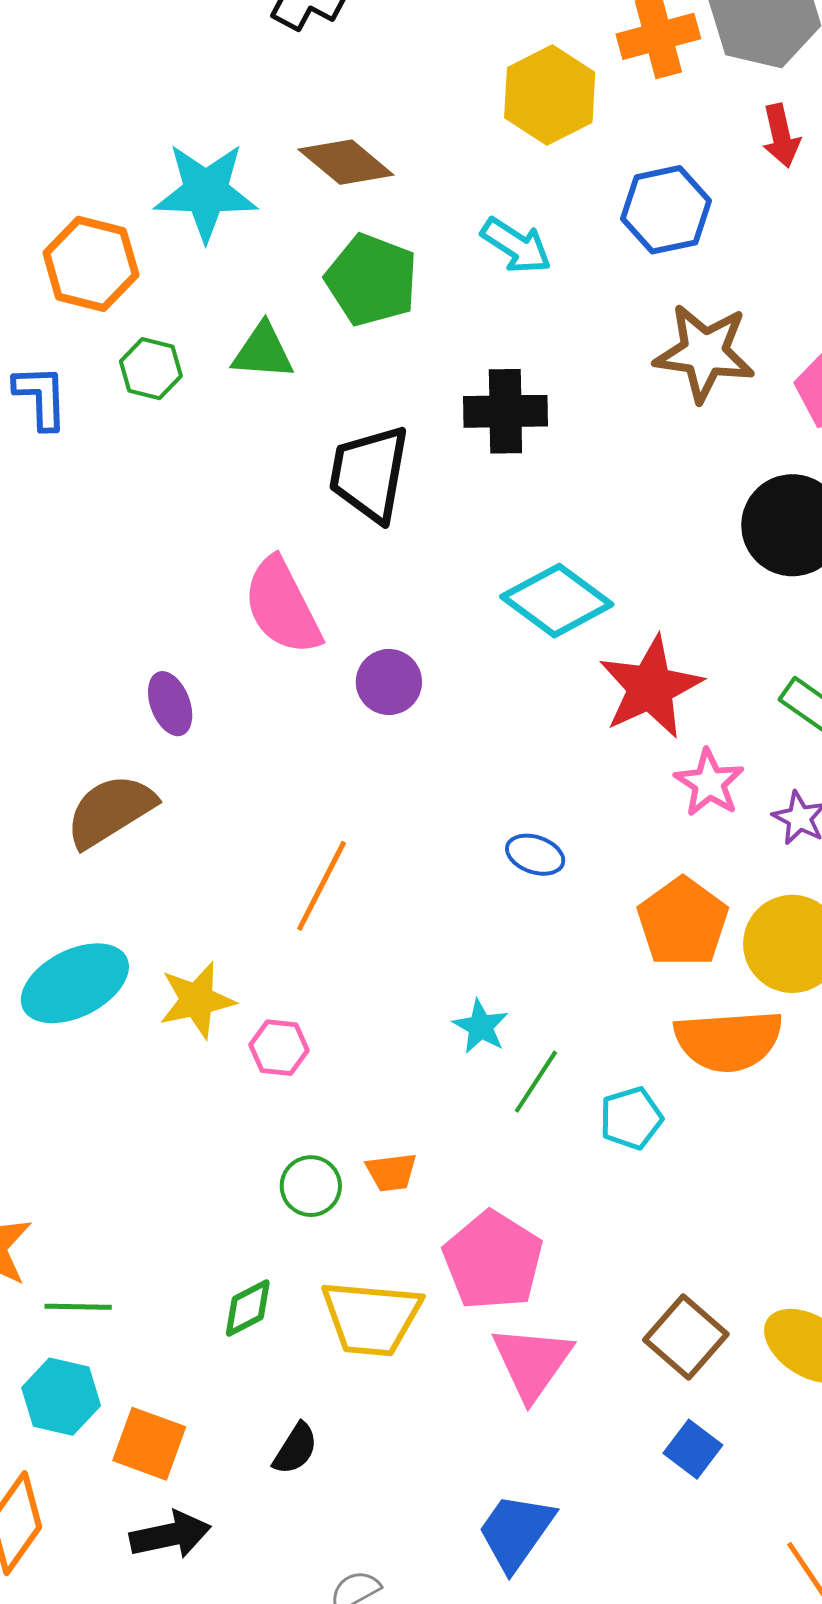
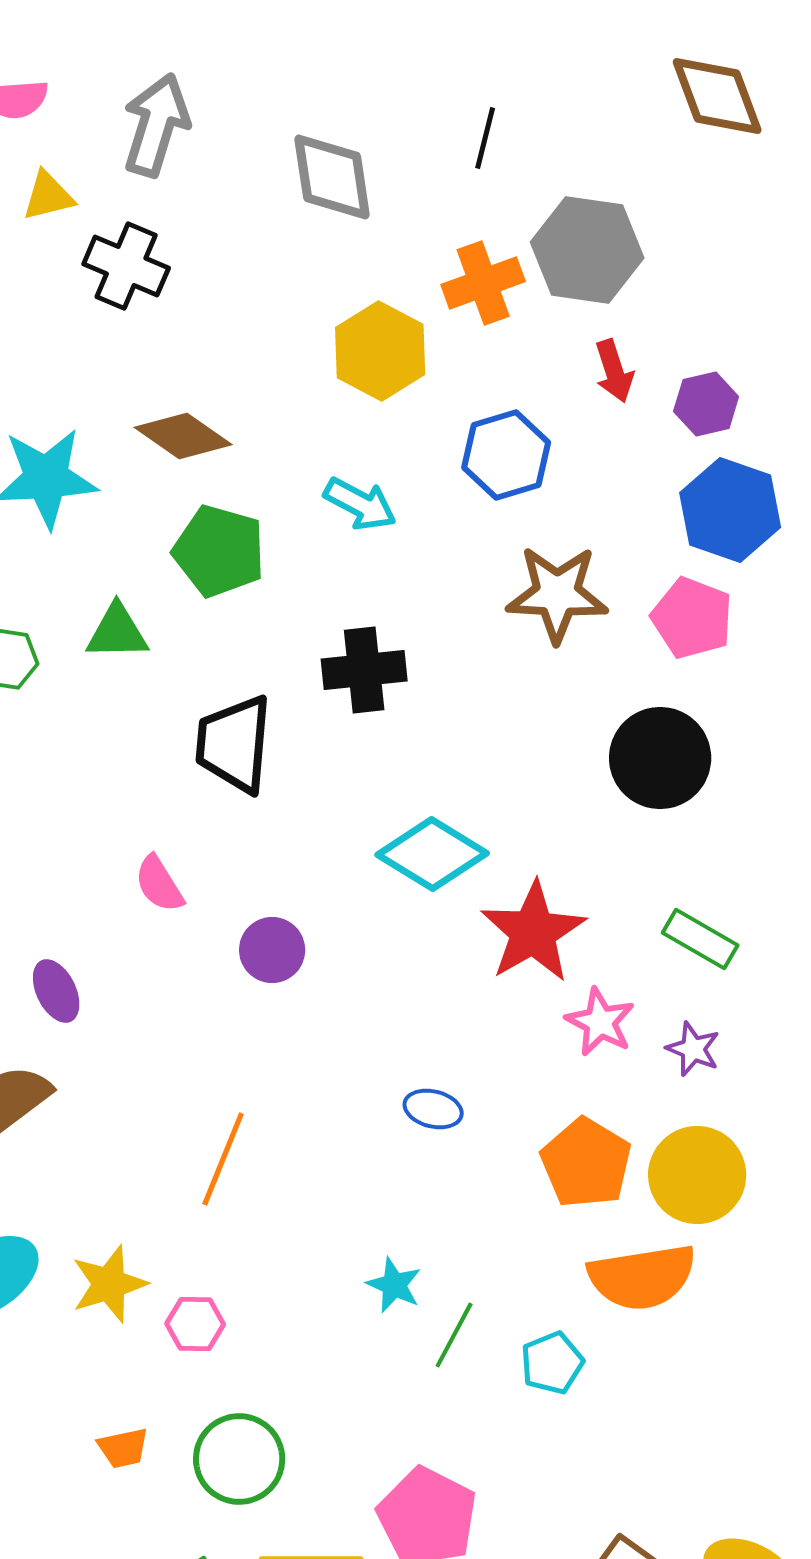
pink semicircle: (282, 606) -> (159, 884), size x0.6
orange trapezoid: (391, 1172) -> (123, 1448), moved
green circle: (311, 1186) -> (239, 1459), size x1.5

